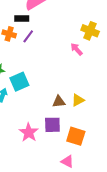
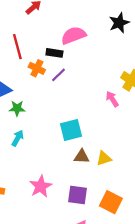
cyan square: (19, 82) -> (71, 130), moved
purple square: (52, 125) -> (77, 195), moved
orange square: (76, 136) -> (111, 202), moved

